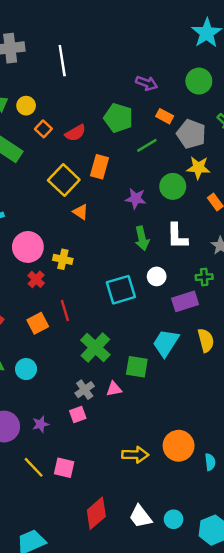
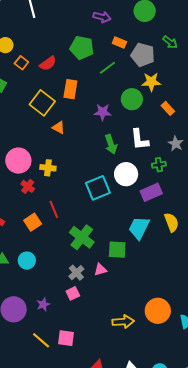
white circle: (157, 276) -> (126, 174), size x1.5
green cross: (204, 277) -> (159, 165), moved

